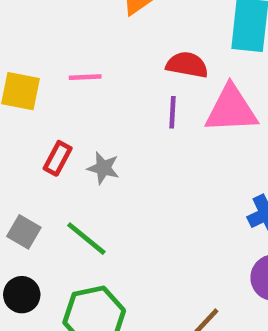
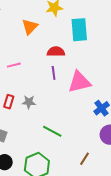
pink triangle: (231, 109) -> (79, 82), moved
green line: (86, 239) -> (52, 131), moved

